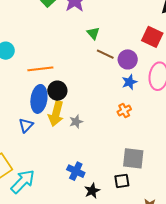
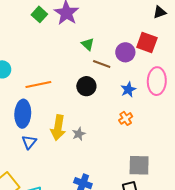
purple circle: (128, 59) -> (125, 52), moved
black circle: (57, 91) -> (86, 86), moved
blue ellipse: (39, 99) -> (23, 114), moved

